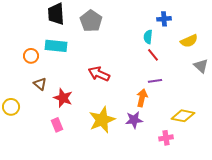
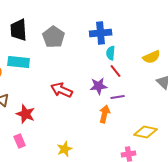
blue cross: (164, 19) -> (101, 33), moved, size x1.5
yellow star: (102, 120) -> (65, 149), moved, size x0.6
purple star: (134, 120) -> (99, 86), moved

